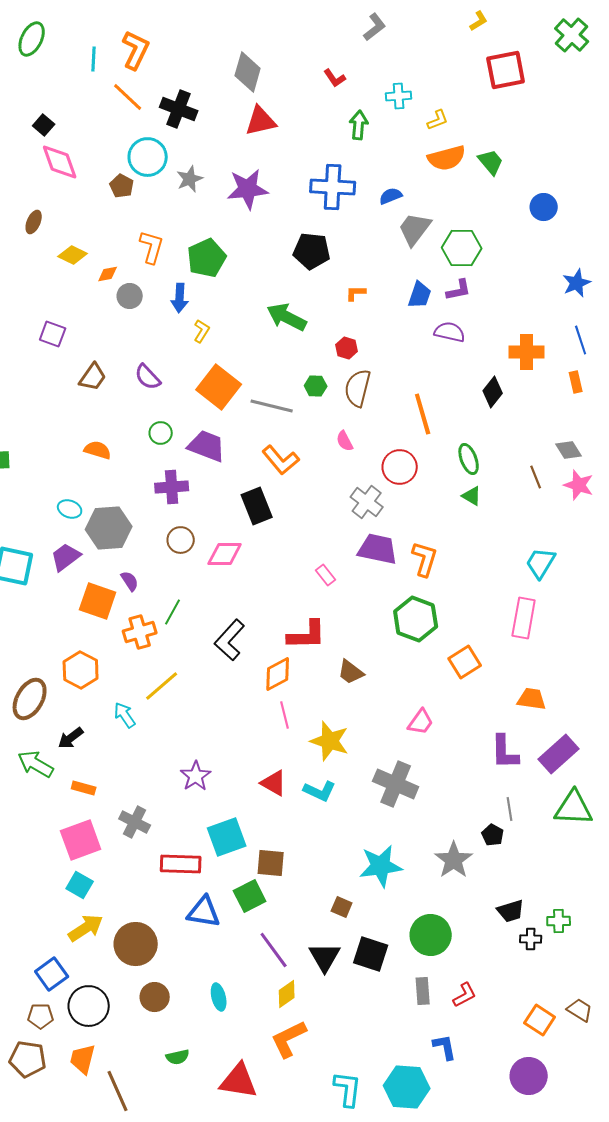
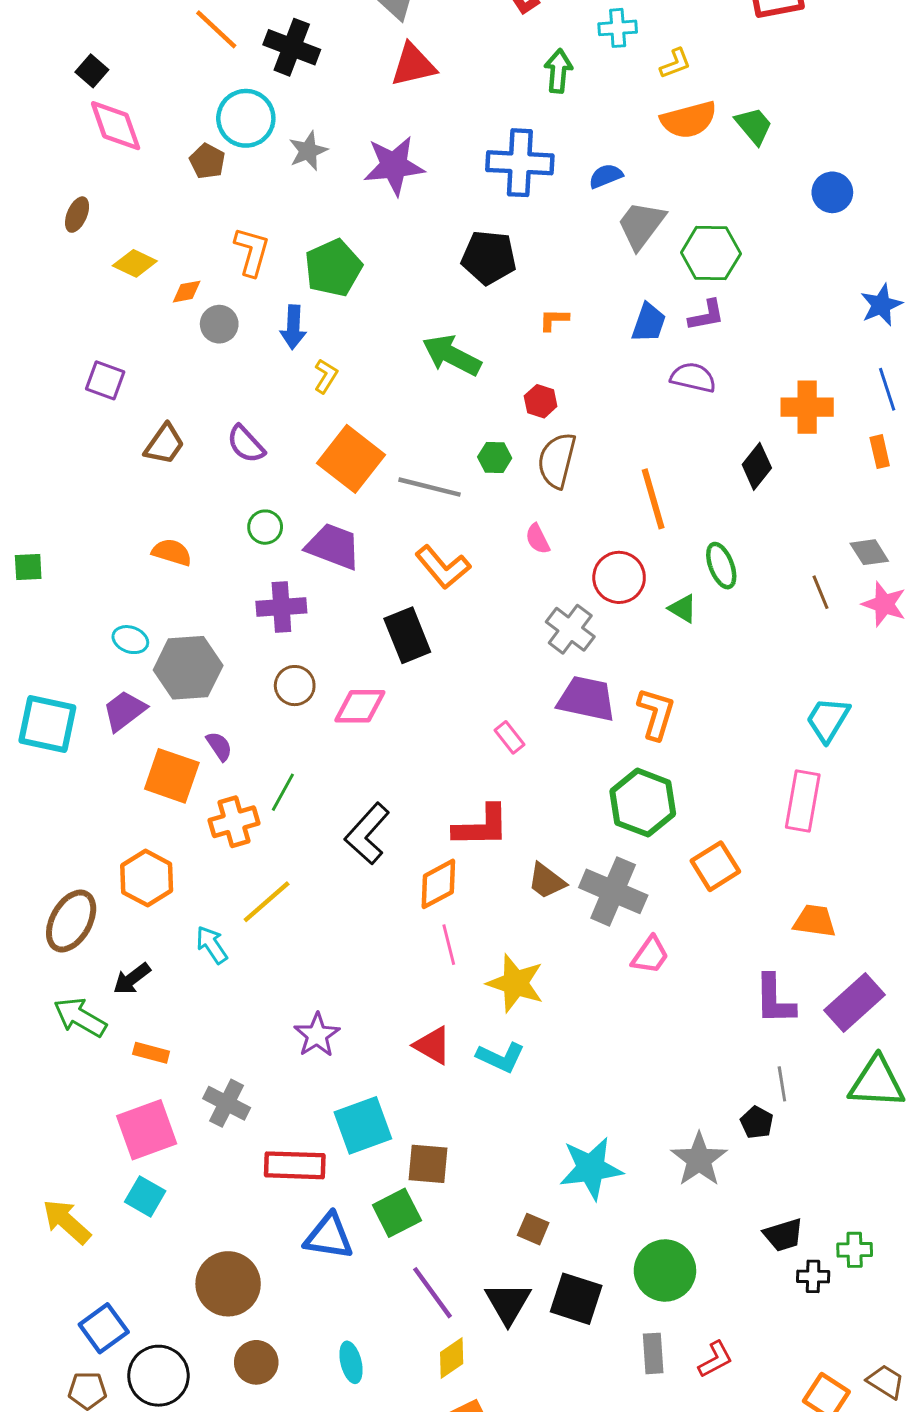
green triangle: (472, 496) -> (683, 609), moved
gray cross: (396, 784) -> (613, 891), moved
yellow arrow: (86, 928) -> (67, 1222), moved, turned -105

